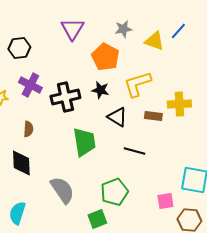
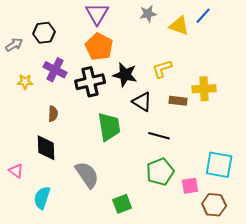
orange pentagon: (105, 57) -> (99, 47), moved
yellow L-shape: (137, 84) -> (162, 69), size x0.7
black star: (100, 90) -> (125, 75), size x1.4
green pentagon: (114, 192) -> (160, 172), moved

